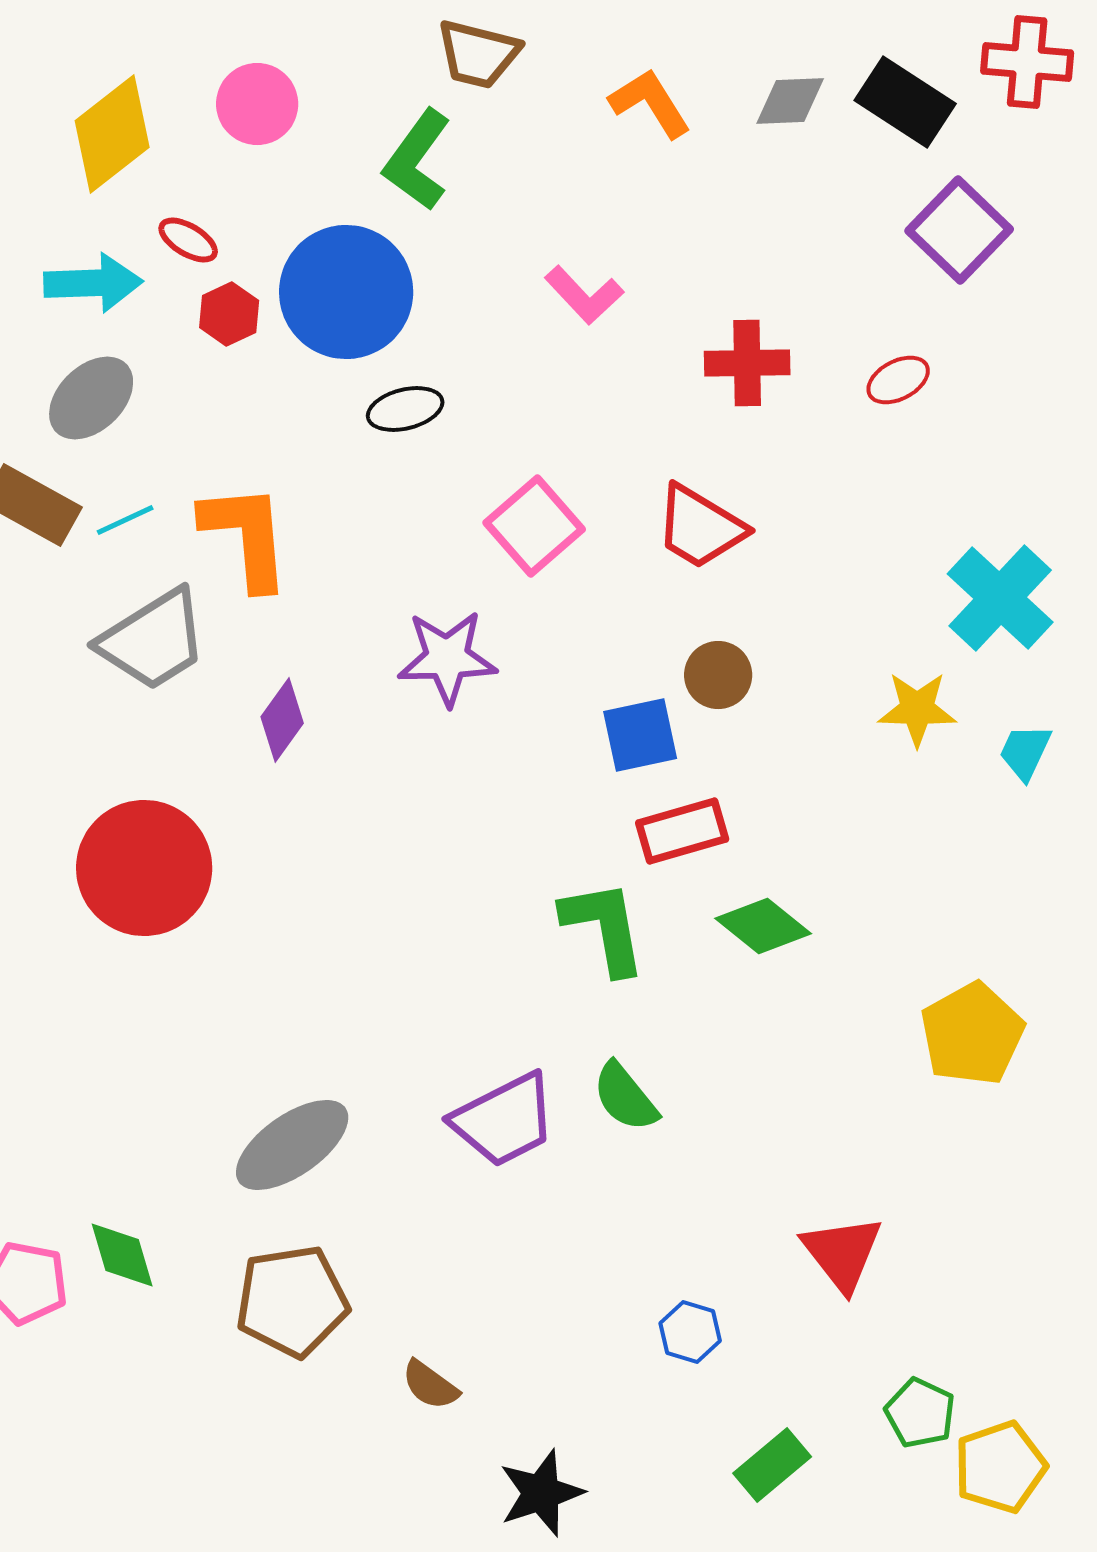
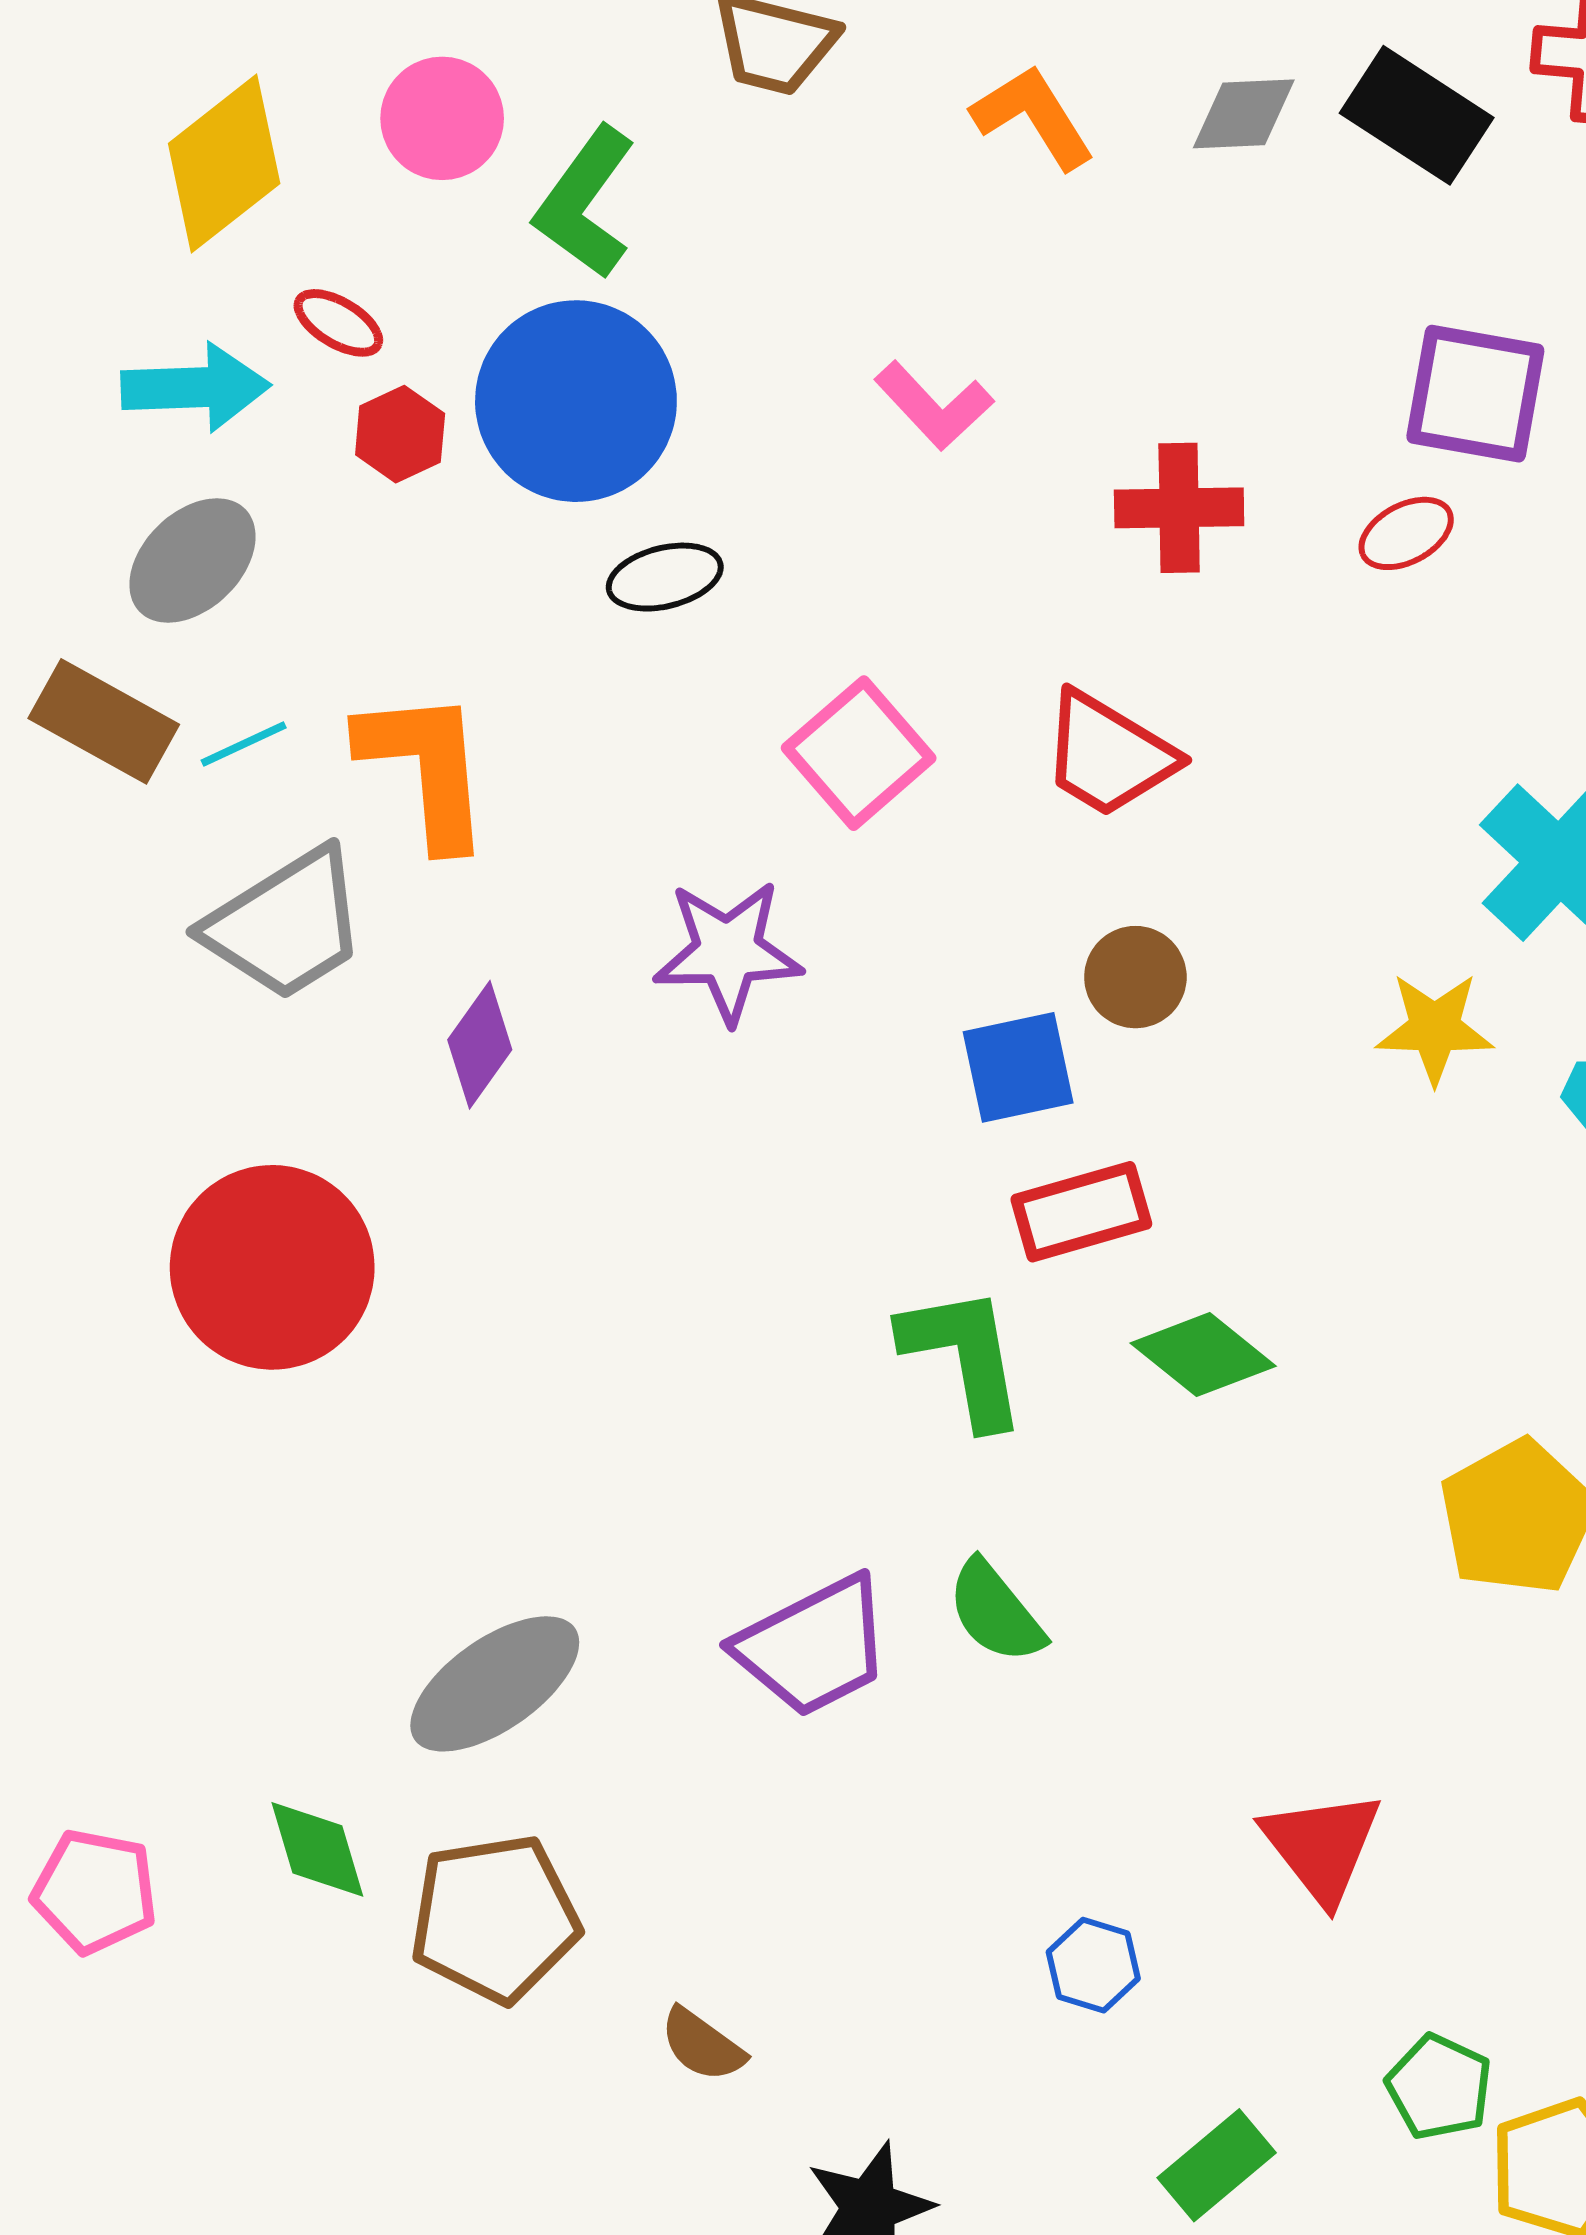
green L-shape: (417, 160) -> (585, 203), moved
purple square: (959, 230) -> (1475, 394), moved, turned -34
green diamond: (122, 1255) -> (317, 1849), moved

